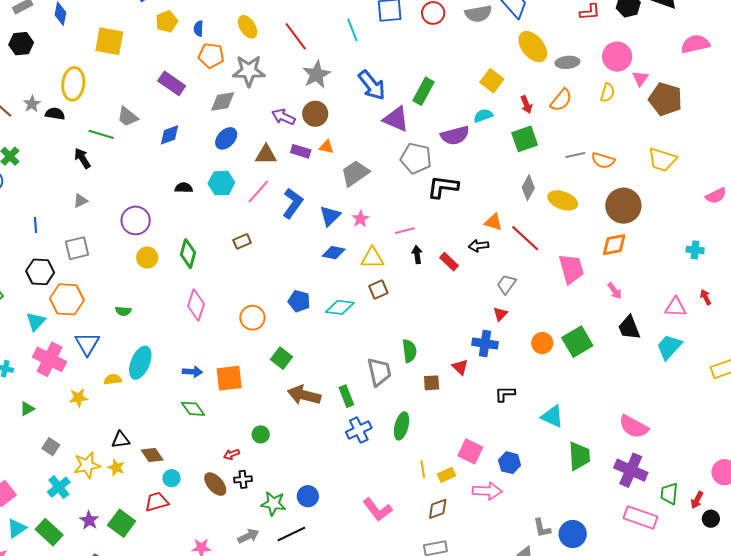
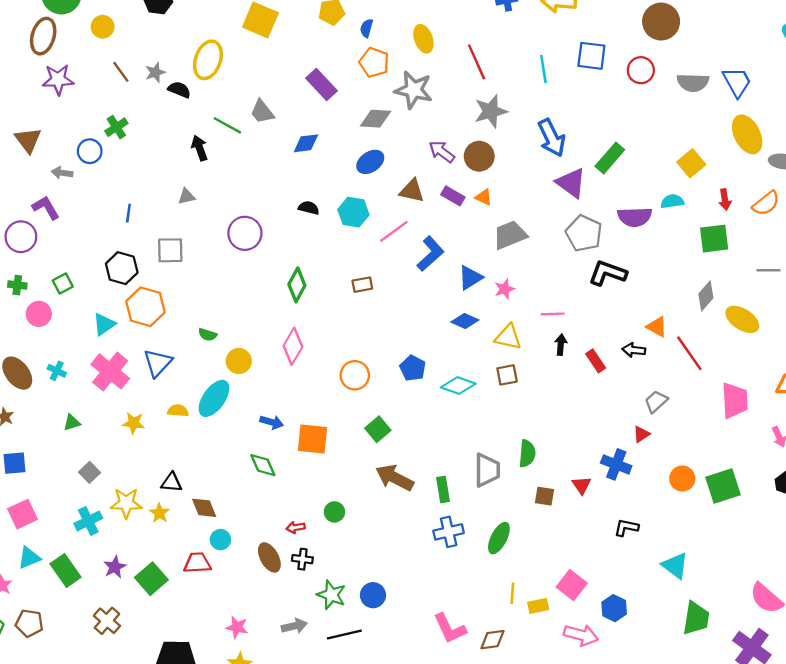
yellow circle: (147, 258) -> (239, 361), moved
brown diamond: (438, 509) -> (492, 640), moved

